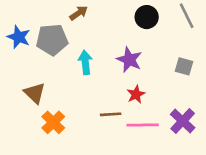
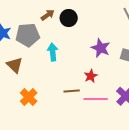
black circle: (147, 17) -> (69, 18), moved
purple star: (129, 60) -> (101, 48), moved
brown triangle: (35, 93) -> (15, 65), moved

